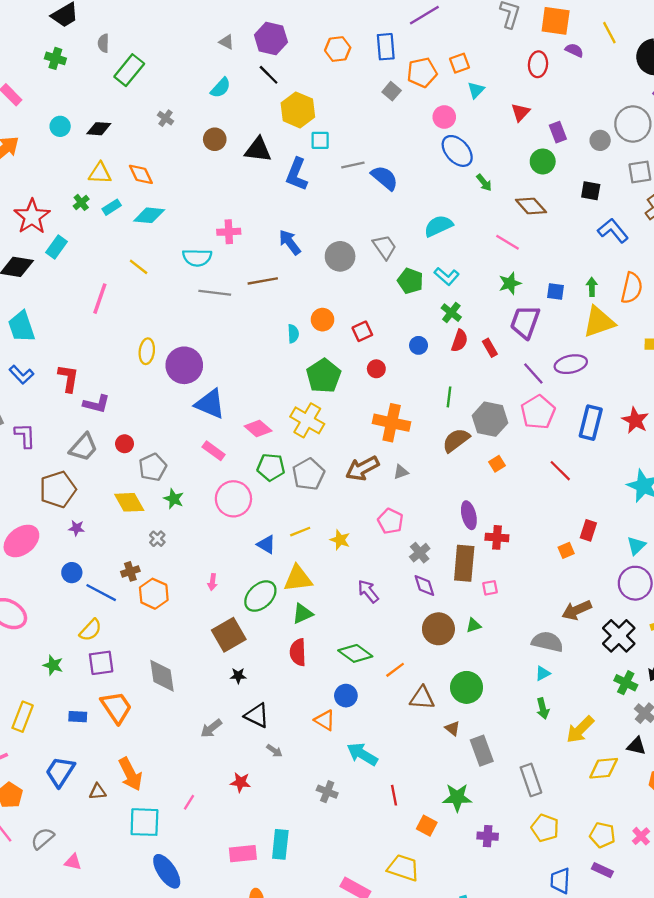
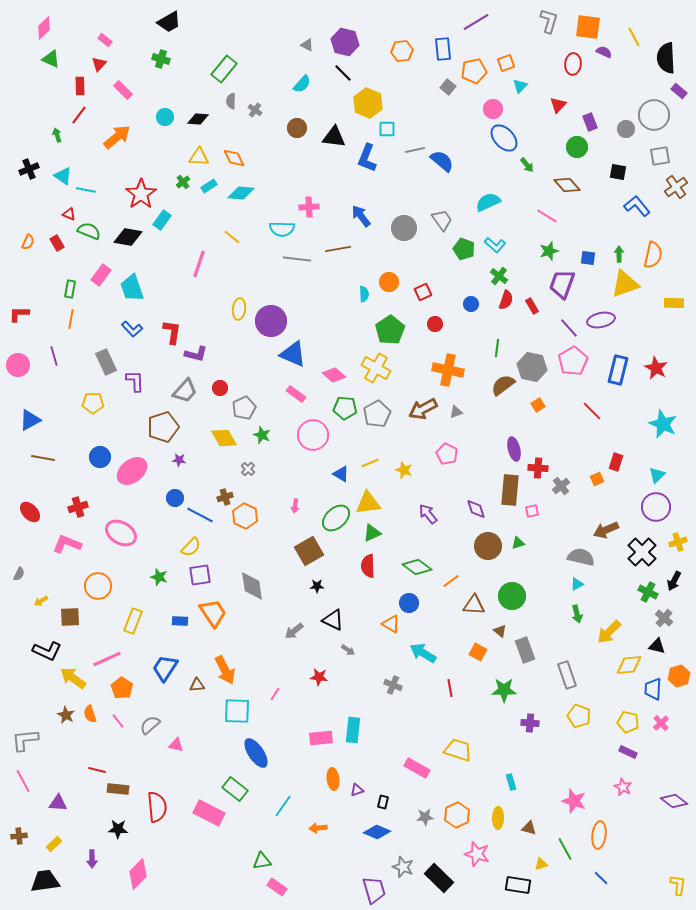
gray semicircle: (103, 43) -> (231, 101), moved
gray cross: (420, 553) -> (561, 486), moved
orange square: (427, 826) -> (478, 652), moved
blue trapezoid: (560, 881) -> (653, 689), moved

